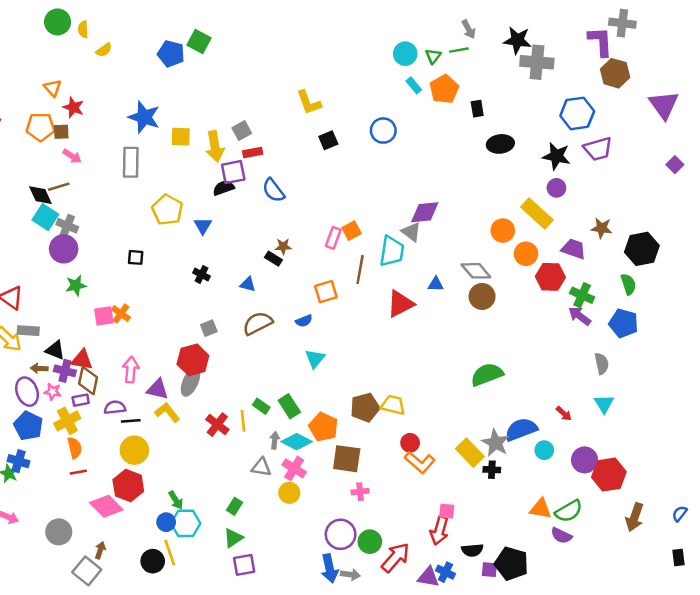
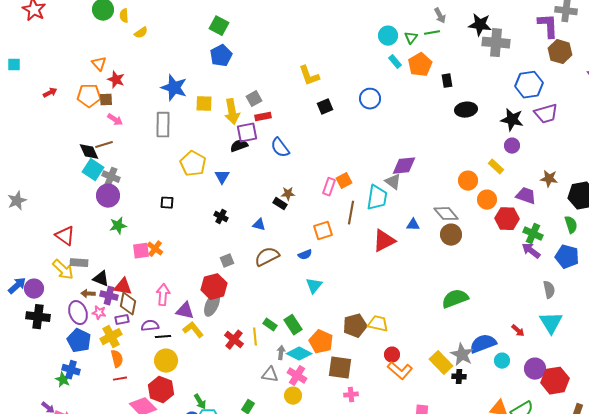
blue pentagon: (171, 54) -> (221, 56), moved, turned 30
yellow rectangle: (537, 213) -> (496, 167), size x0.6
cyan triangle: (604, 404) -> (551, 323), size x1.4

